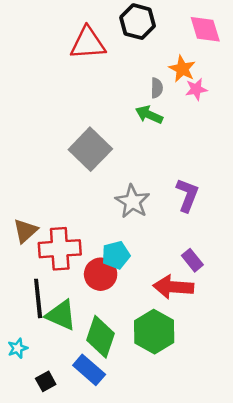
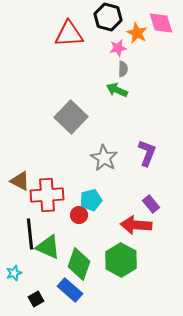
orange star: (182, 69) -> (137, 33), moved
pink star: (196, 89) -> (118, 48), moved
brown triangle: (25, 231) -> (20, 181), turned -50
red circle: (101, 274) -> (79, 215), size x0.7

